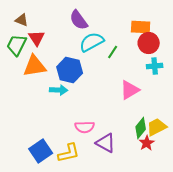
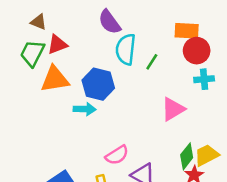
red triangle: (37, 38) -> (57, 44), turned 42
cyan semicircle: (92, 42) -> (126, 49), turned -55
pink semicircle: (85, 127) -> (117, 155), turned -30

